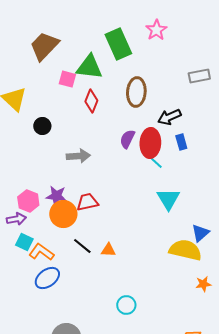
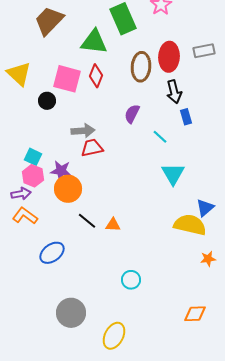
pink square: (67, 79) -> (67, 79), moved, size x1.6
black arrow: (169, 117) -> (174, 92), turned -80
red ellipse: (150, 143) -> (169, 57), moved
red trapezoid: (87, 202) -> (92, 148), moved
cyan square: (24, 242) -> (33, 157), moved
orange L-shape: (41, 252) -> (25, 216), moved

